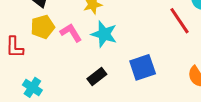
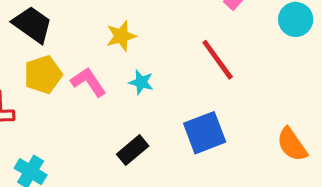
red line: (179, 21) -> (218, 60), moved
cyan star: (104, 34) -> (141, 82), size x0.6

